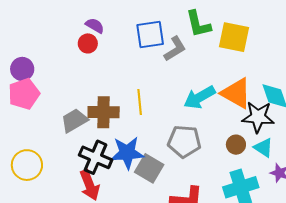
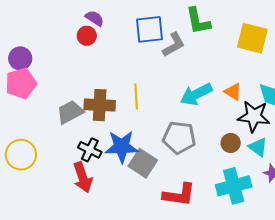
yellow square: (234, 37) -> (252, 38), moved
orange triangle: (236, 93) -> (233, 92), size x0.6
black cross: (96, 157) -> (90, 150), size x0.7

